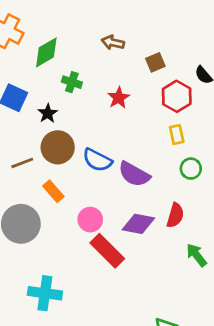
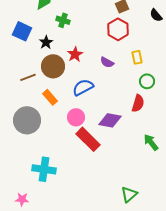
red hexagon: (177, 96) -> (118, 29), moved
red star: (119, 98) -> (75, 54), moved
blue semicircle: (97, 160) -> (83, 87), moved, turned 125
purple semicircle: (134, 174) -> (107, 62), moved, size x0.6
red semicircle: (175, 215) -> (138, 103), moved

